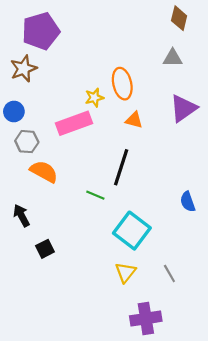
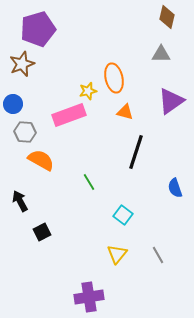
black line: (121, 167) -> (136, 152), moved
green line: (95, 195) -> (89, 182), turned 36
cyan square: (132, 231) -> (123, 215), size x0.6
purple cross: (146, 319) -> (89, 297), moved

